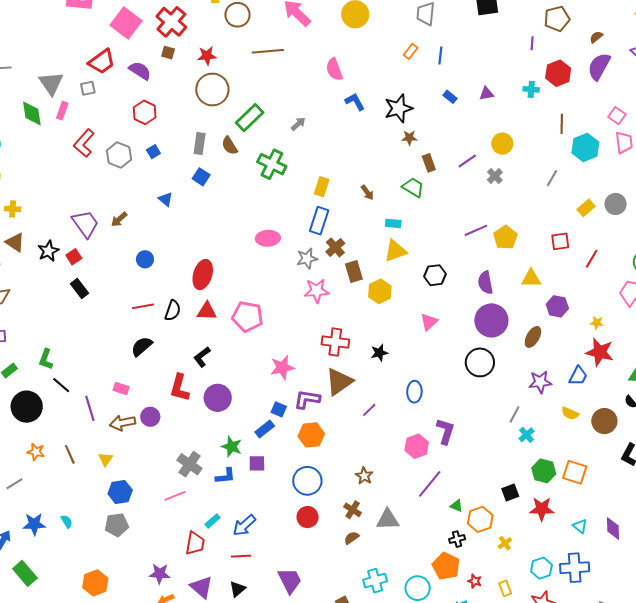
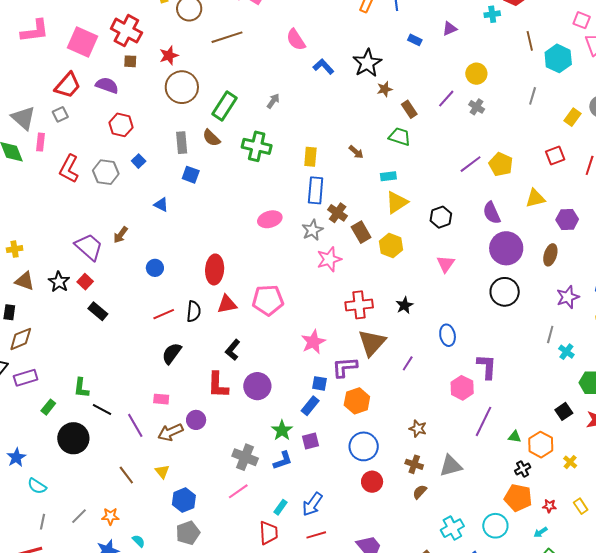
green star: (232, 447) -> (282, 430), turned 30
orange star: (36, 452) -> (110, 516), moved

